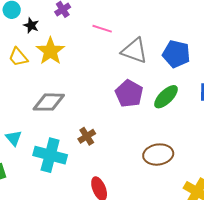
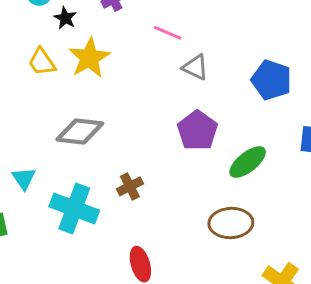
gray triangle: (134, 51) -> (195, 67), moved, size x0.7
green ellipse: (166, 97) -> (248, 162), moved

